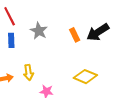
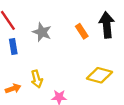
black arrow: (98, 32) -> (107, 25), turned 125

